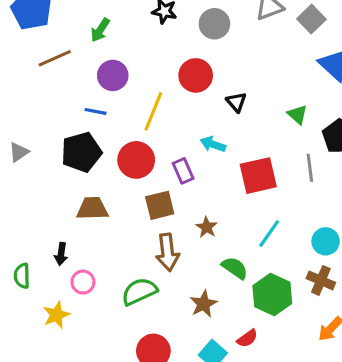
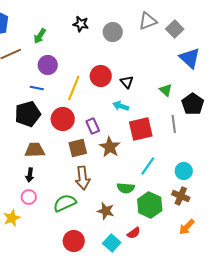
red circle: (196, 75) -> (101, 76), moved
cyan arrow: (213, 144) -> (121, 106), moved
brown star: (207, 227) -> (110, 147), moved, size x1.5
black arrow: (61, 254) -> (30, 175), moved
green semicircle: (235, 268) -> (126, 188), turned 150
brown star: (203, 304) -> (106, 211), turned -30

